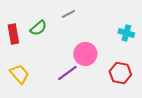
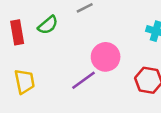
yellow trapezoid: (19, 74) -> (25, 81), turned 30

